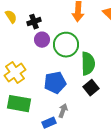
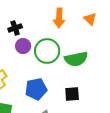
green semicircle: (88, 64) -> (76, 59), moved, turned 80
black square: (91, 88) -> (72, 94), turned 35

